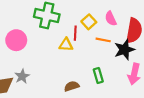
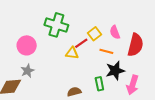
red line: (75, 33) -> (81, 43), turned 48
black star: (124, 50) -> (115, 71), moved
gray star: (22, 76) -> (27, 71), moved

